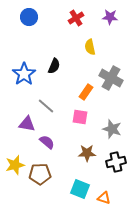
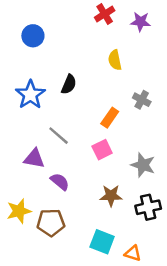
blue circle: (29, 17) -> (33, 36), moved
red cross: (76, 18) -> (105, 14), moved
gray cross: (111, 78) -> (142, 100), size x0.6
pink square: (80, 117) -> (102, 150), turned -35

